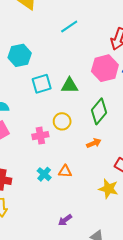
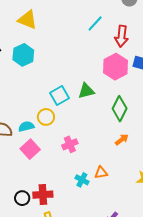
cyan line: (69, 26) -> (95, 23), moved
cyan hexagon: (20, 55) -> (23, 55), moved
yellow circle: (62, 121) -> (46, 117), moved

